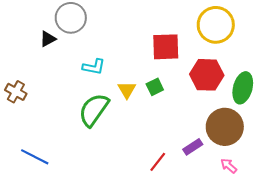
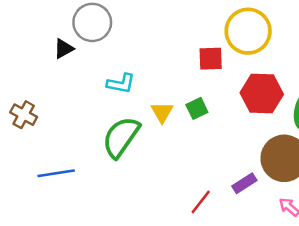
yellow circle: (216, 25) -> (248, 31), moved
red square: (166, 47) -> (211, 59), size x0.7
blue line: (35, 157) -> (56, 173), moved, turned -36

